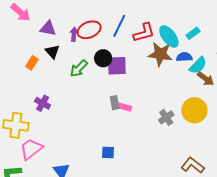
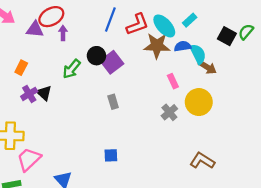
red ellipse: (89, 30) -> (51, 17), moved
black triangle: (52, 52) -> (44, 93), moved
cyan semicircle: (198, 65) -> (198, 54), turned -66
purple square: (117, 66) -> (112, 62), turned -30
purple cross: (43, 103) -> (29, 94), moved, turned 35
pink rectangle: (125, 107) -> (173, 81), moved, turned 56

